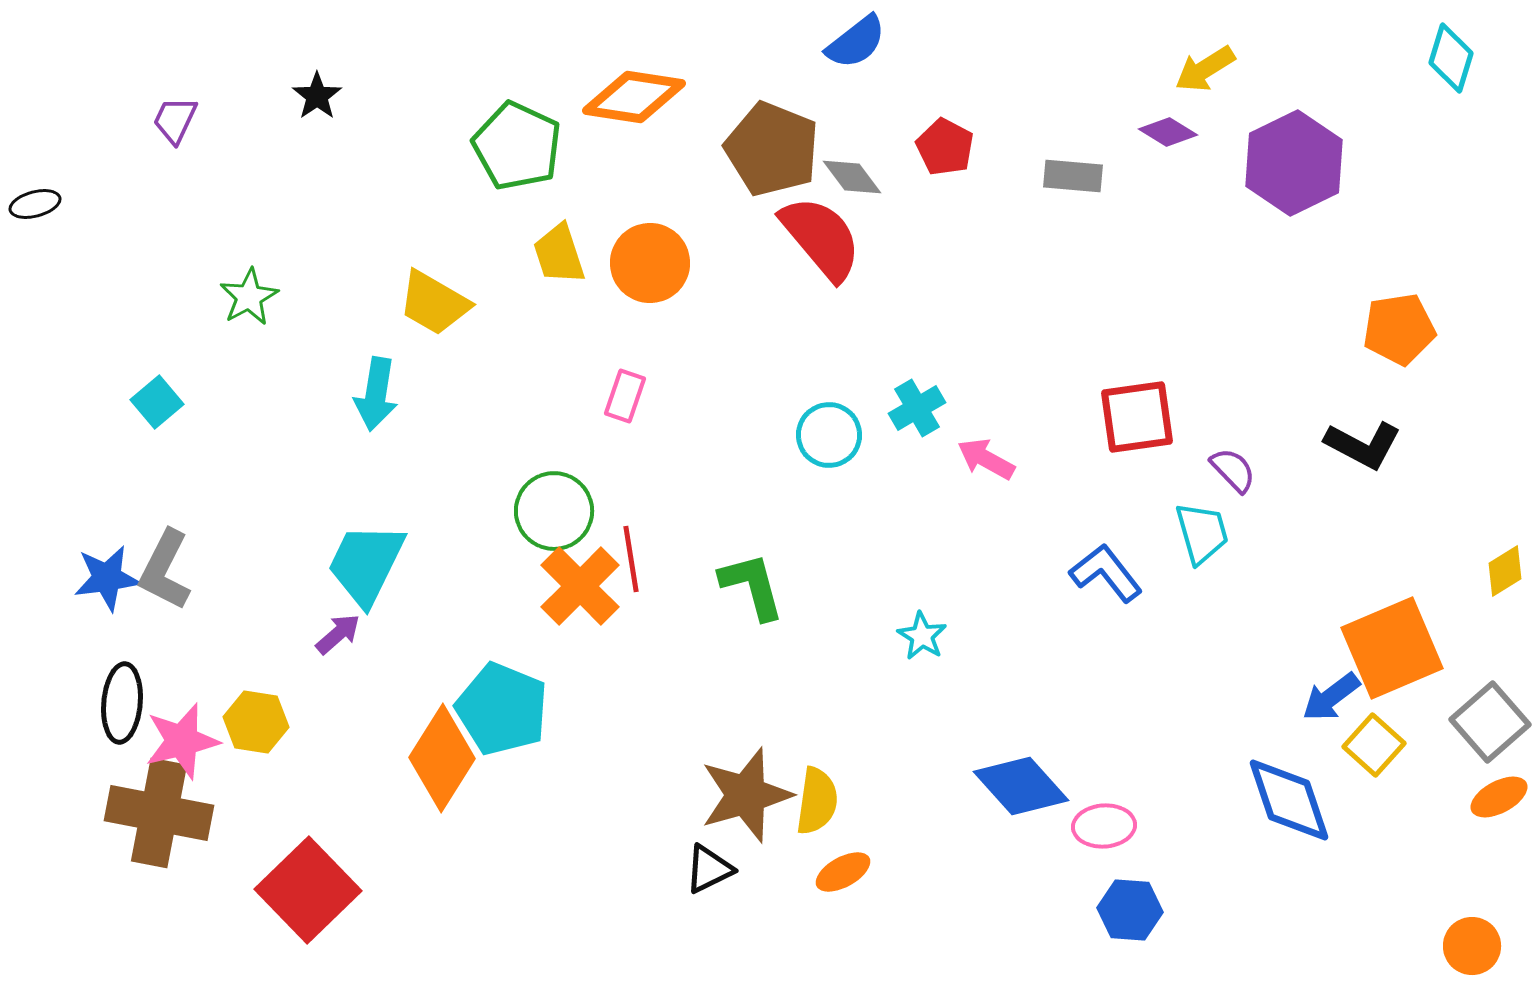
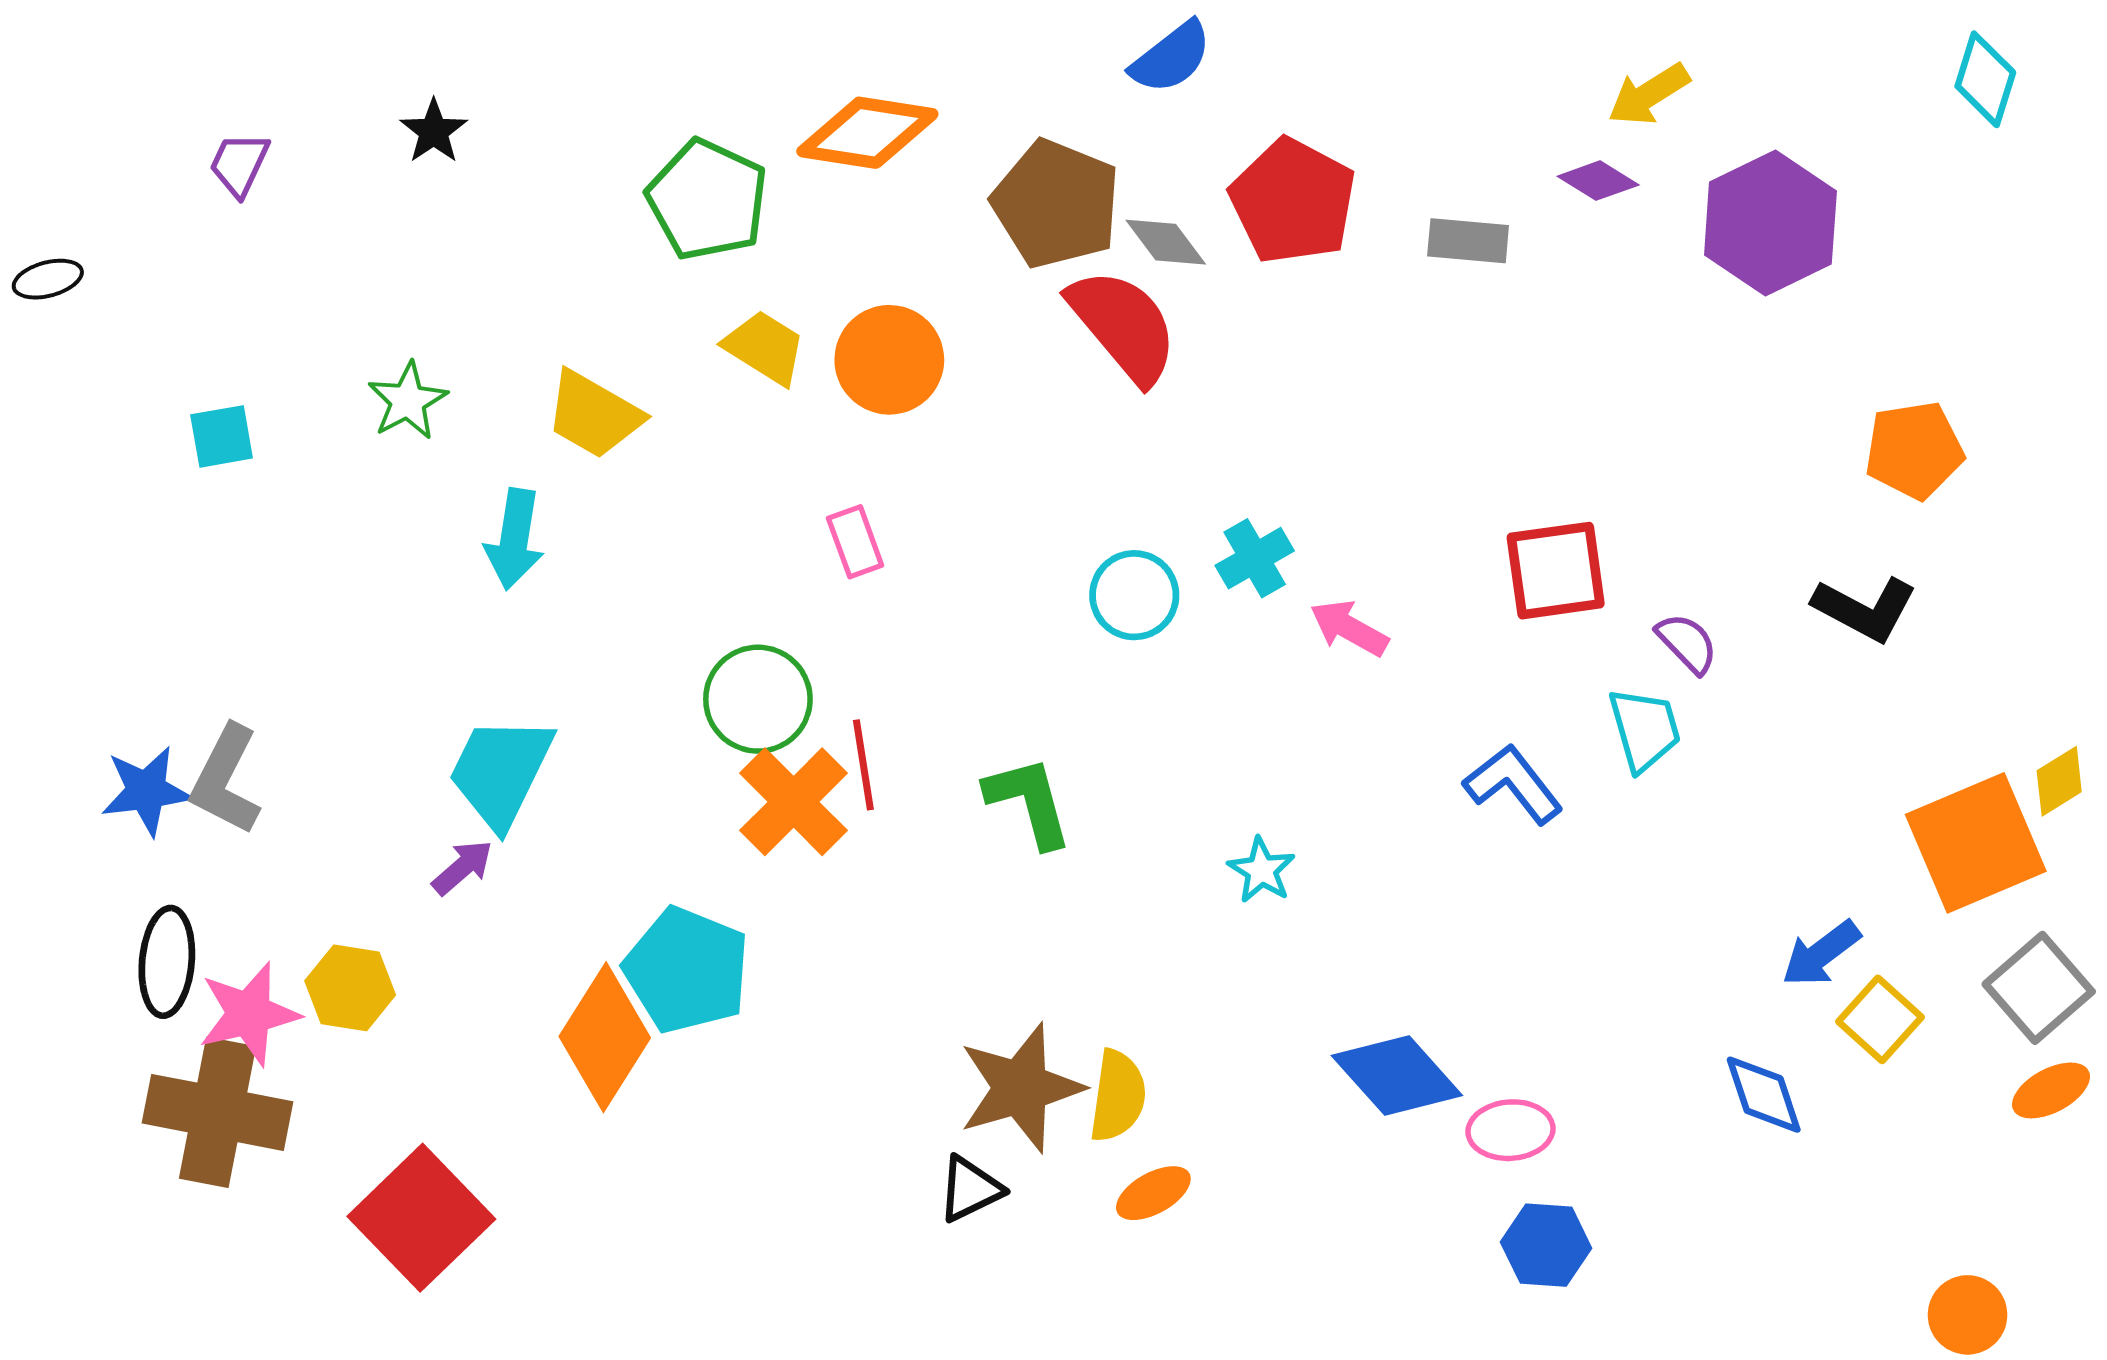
red pentagon: (945, 147) -> (1293, 201), size x1.6
yellow trapezoid: (559, 254) -> (765, 348), turned 140
green star: (249, 297) -> (408, 401), moved
pink rectangle: (625, 396) -> (855, 542), turned -39
cyan square: (157, 402) -> (222, 436), moved, turned 30
orange square: (1392, 648) -> (1976, 843), moved
blue diamond: (1289, 800) -> (1764, 1095), size x0.7
orange circle: (1472, 946) -> (1968, 1315), moved

